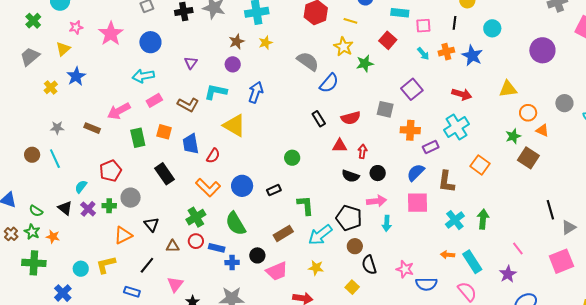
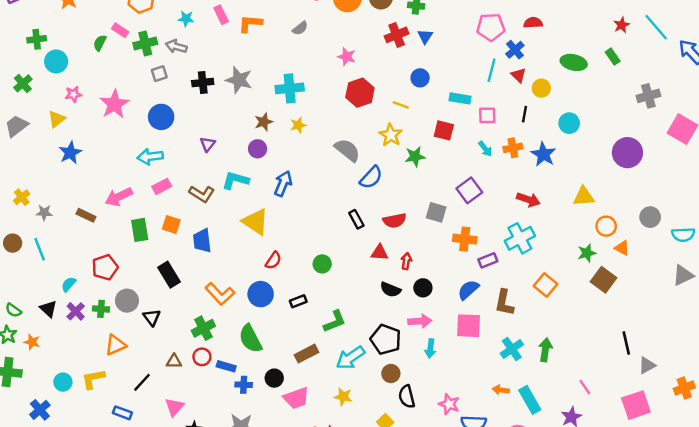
red square: (388, 40) -> (444, 130), turned -30
yellow cross: (51, 87) -> (22, 197), moved
red semicircle: (213, 156) -> (273, 261), moved
green L-shape: (305, 205) -> (335, 321), turned 70
black triangle: (151, 224) -> (152, 317), moved

